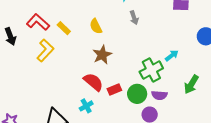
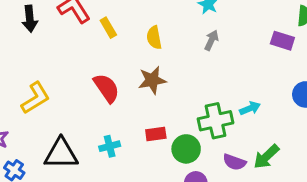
gray arrow: (134, 18) -> (211, 40), turned -152
yellow L-shape: (45, 50) -> (35, 98), moved
red semicircle: (93, 82) -> (107, 88), moved
purple semicircle: (159, 95) -> (234, 162), moved

